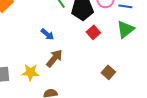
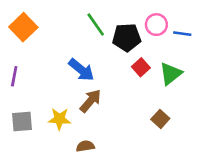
green triangle: (125, 29) -> (171, 74), moved
blue arrow: (47, 34) -> (81, 70), size x1.5

